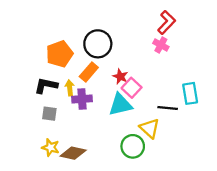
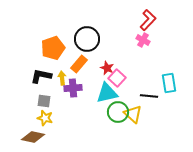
green circle: (133, 146) -> (118, 112), moved
yellow star: (51, 147) -> (45, 118), moved
brown diamond: (73, 153) -> (33, 137), moved

